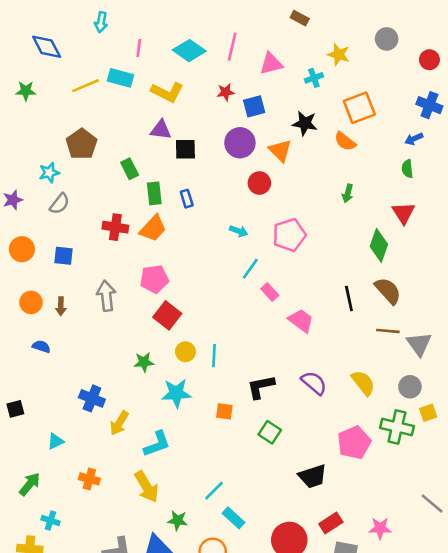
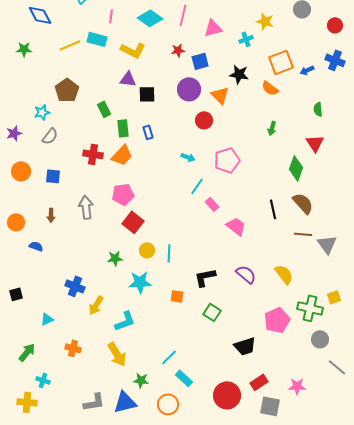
blue arrow: (414, 139) -> (307, 70), moved
orange circle: (31, 302) -> (16, 222), moved
gray circle: (410, 387) -> (320, 339), moved

